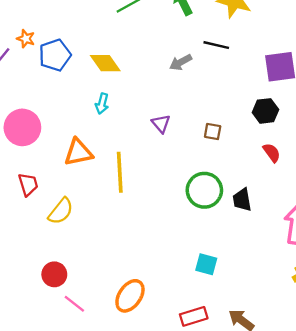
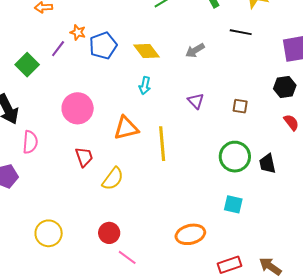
gray arrow: (181, 62) -> (195, 50), moved
cyan square: (206, 264) -> (233, 204), moved
orange ellipse: (130, 296) -> (190, 234), moved, turned 44

